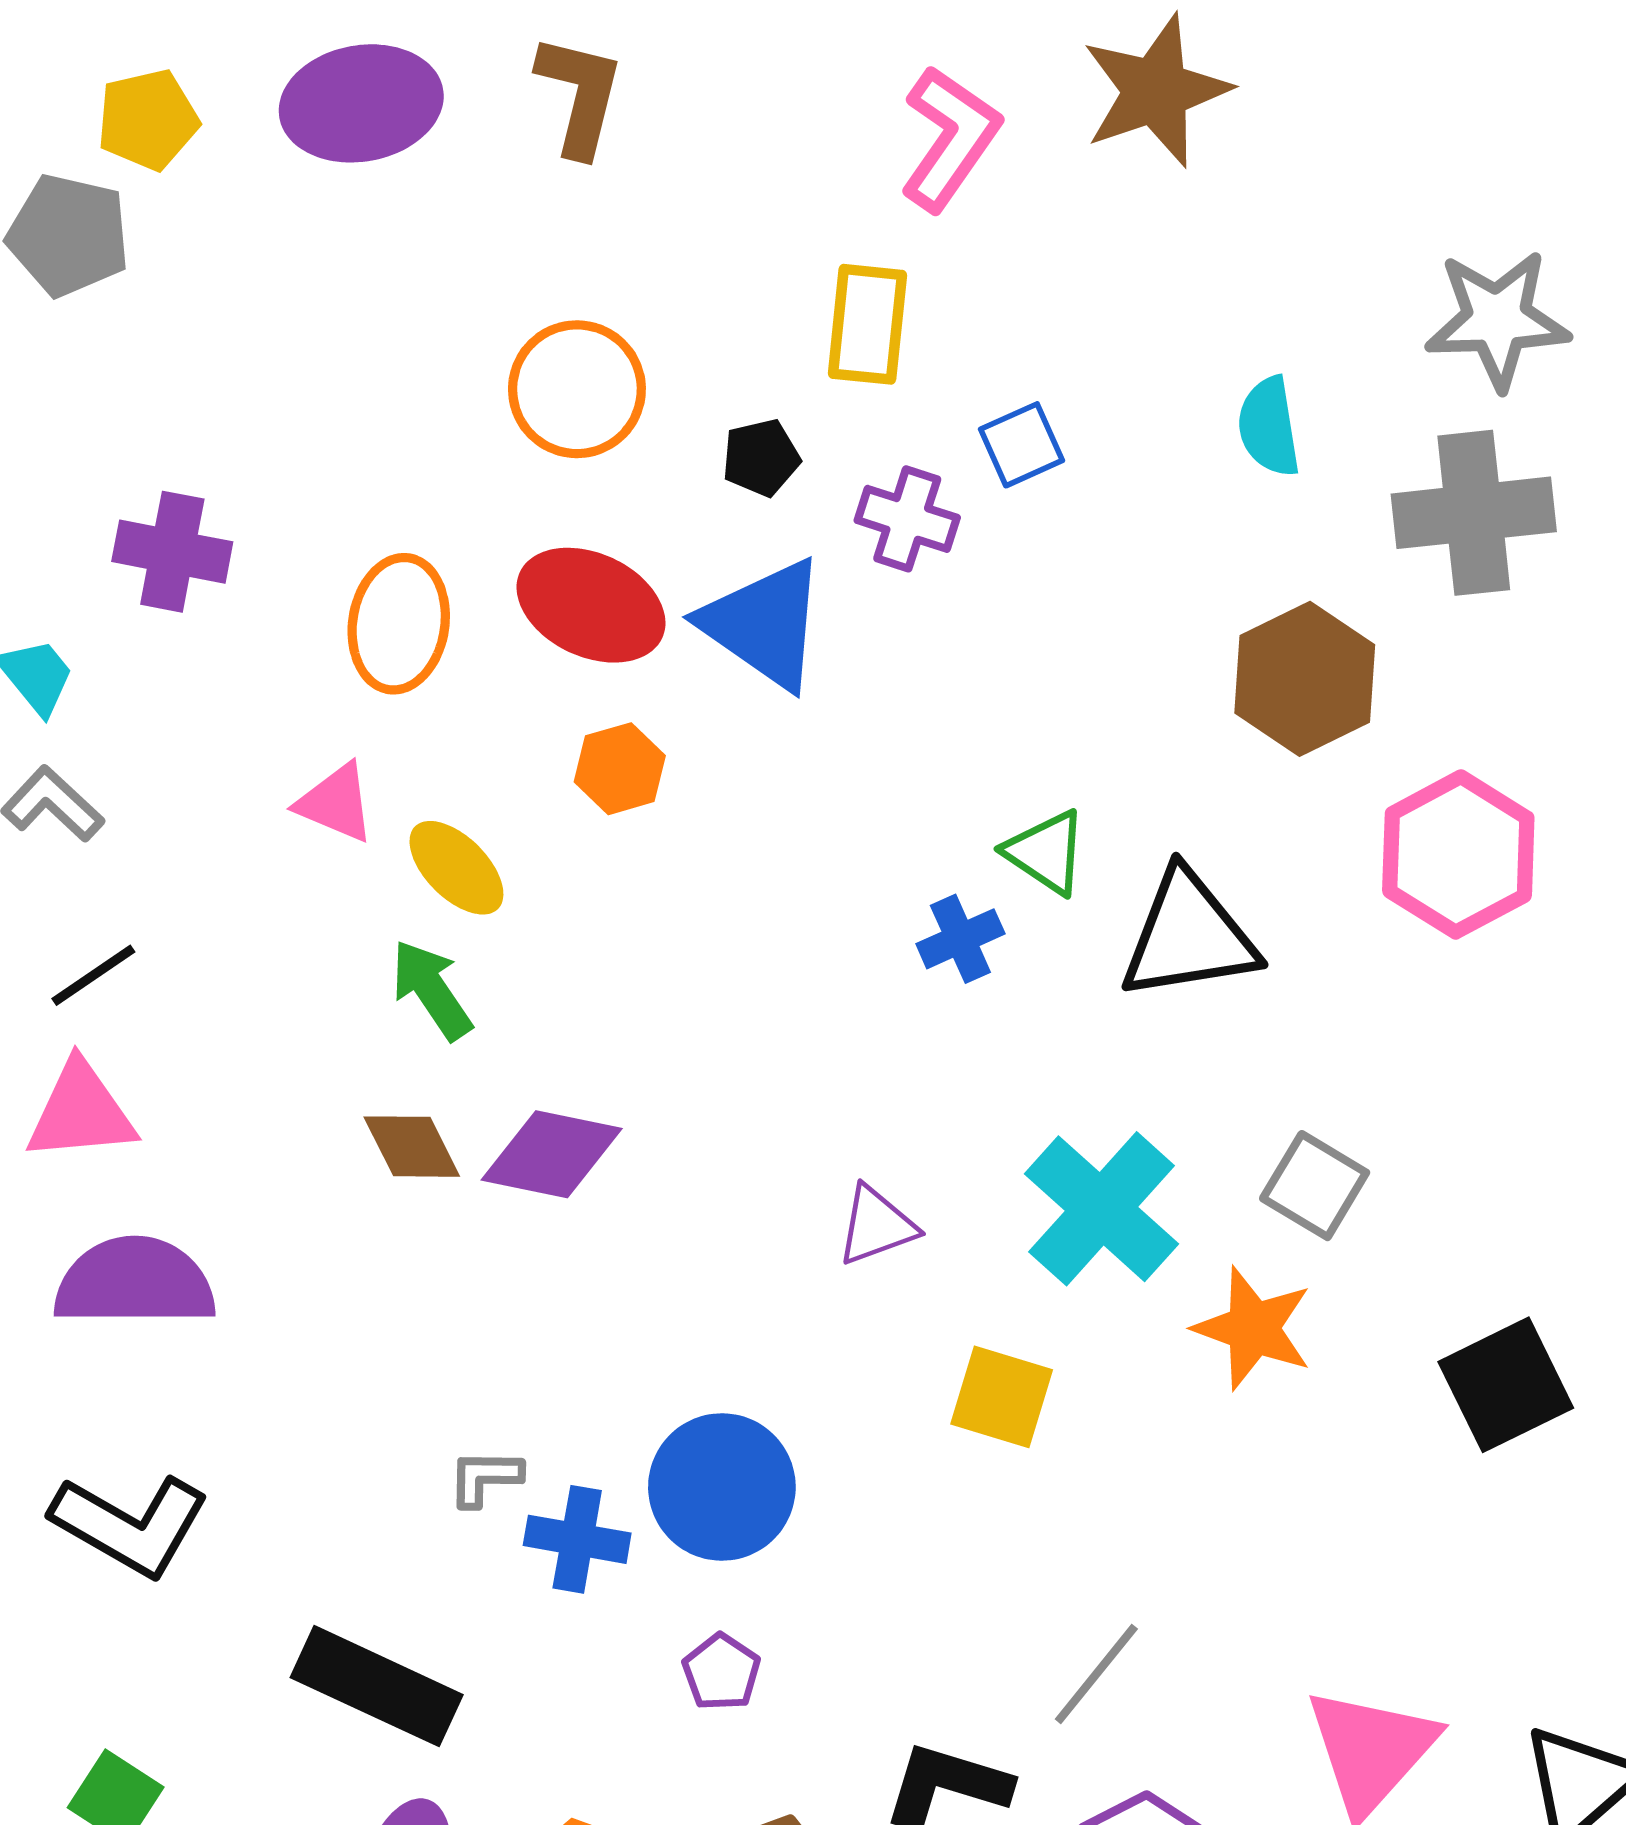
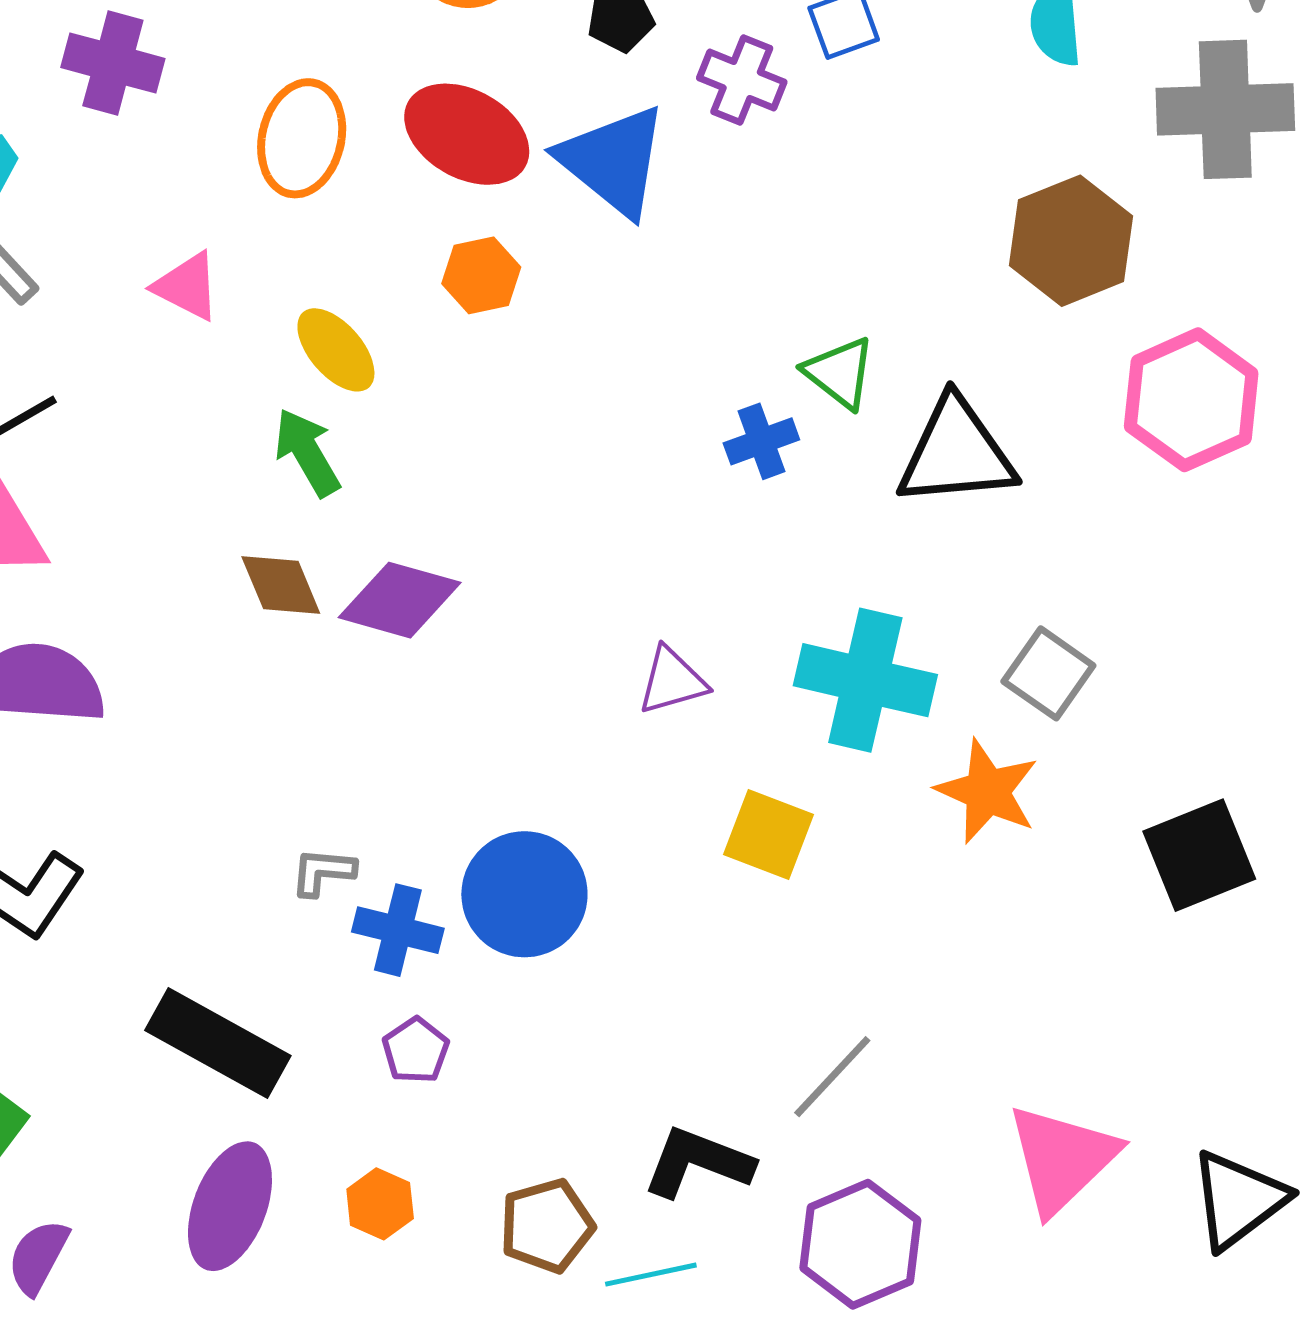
pink triangle: (336, 803) -> (187, 286), moved
cyan cross: (1102, 1209) -> (865, 680), turned -33
purple pentagon: (721, 1672) -> (416, 1050), moved

